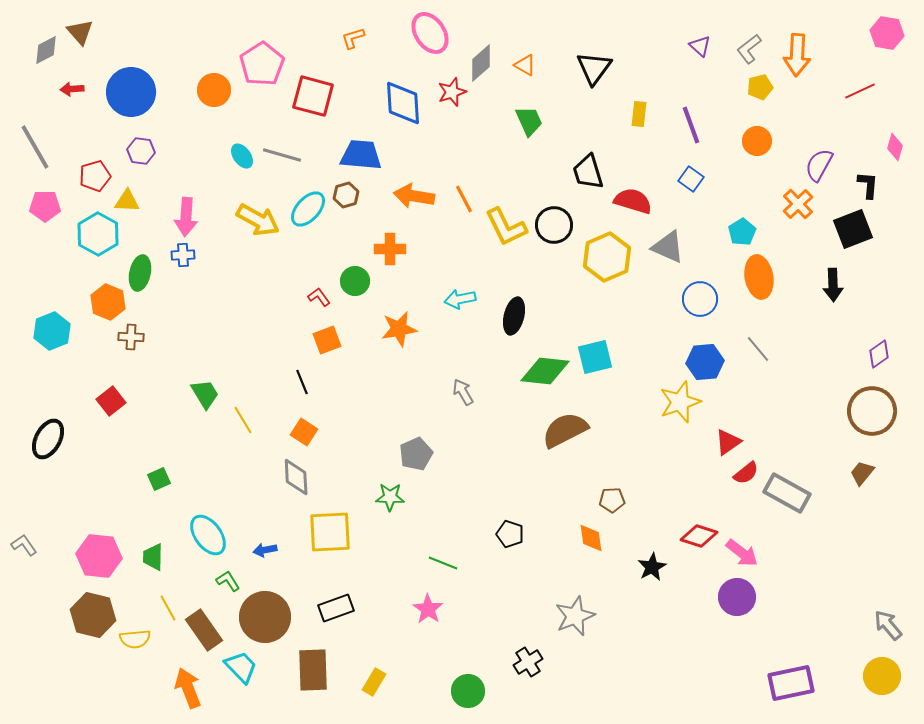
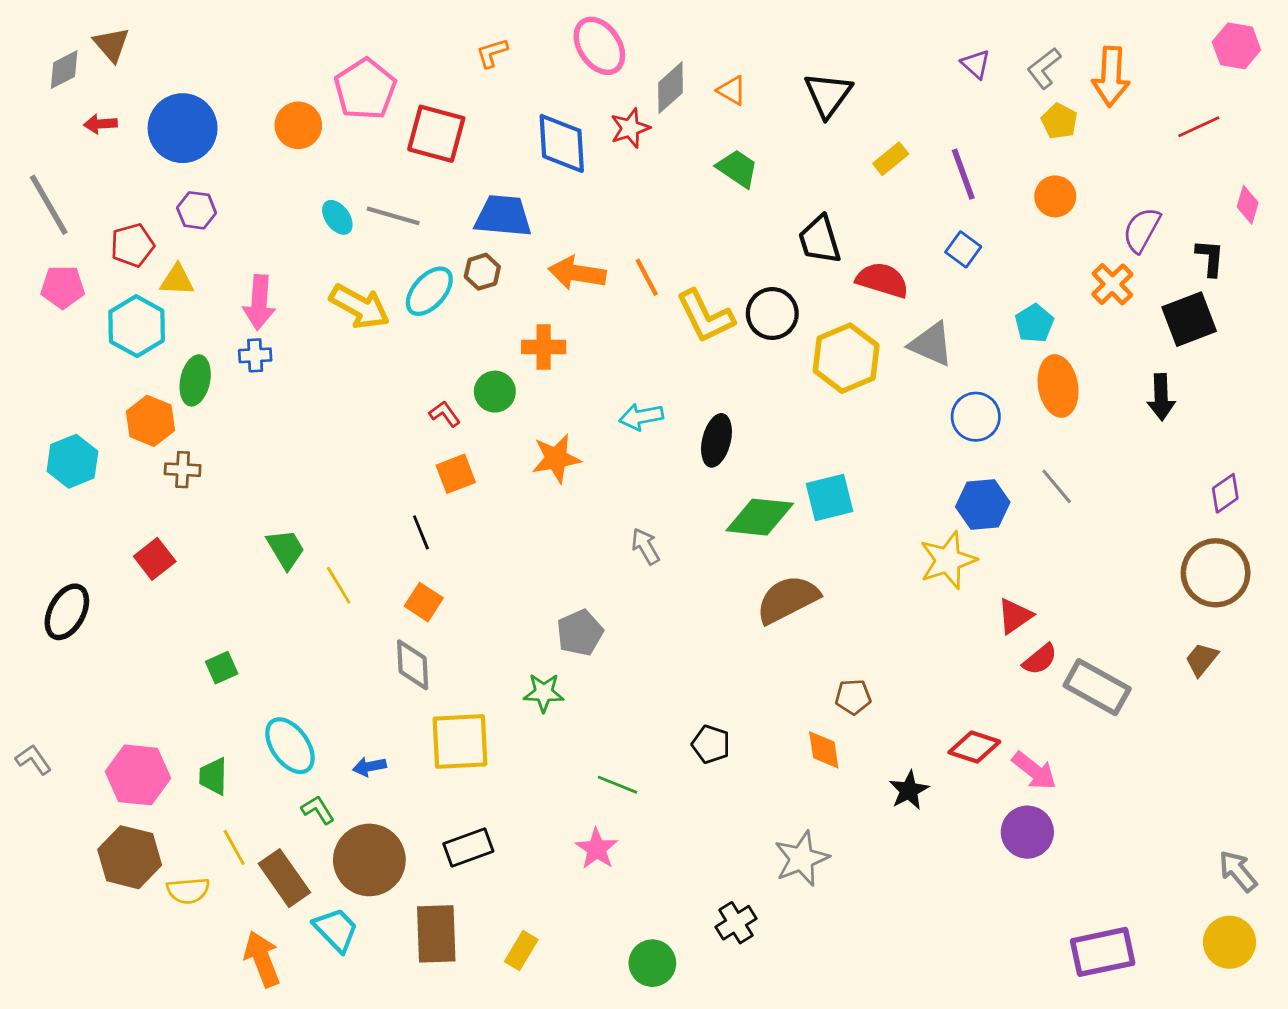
yellow pentagon: (760, 87) -> (1059, 121), turned -30
yellow rectangle: (639, 114) -> (891, 159), turned 45
green trapezoid: (529, 121) -> (737, 169), turned -32

